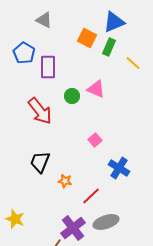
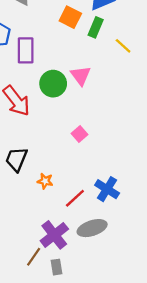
pink triangle: (96, 89) -> (81, 76), turned 30
green circle: (72, 96) -> (53, 84), size x1.5
blue cross: (119, 168) -> (107, 189), moved

